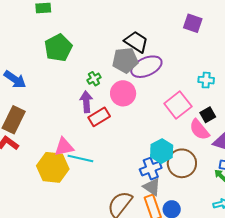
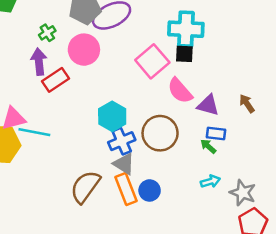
cyan cross: (206, 80) -> (186, 29), size x1.8
black square: (208, 115) -> (184, 54), moved, turned 35
cyan hexagon: (162, 151) -> (112, 116), moved

